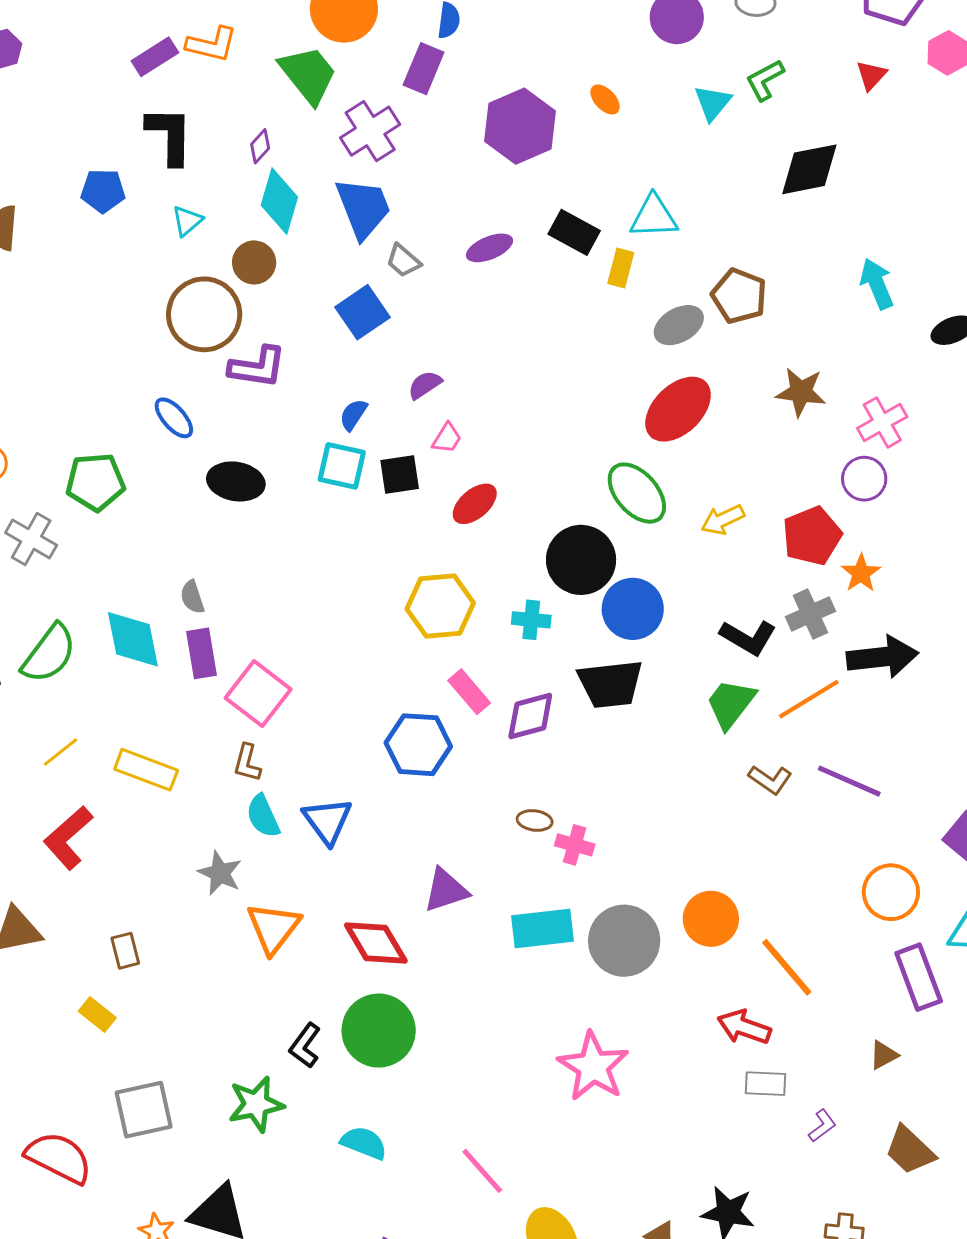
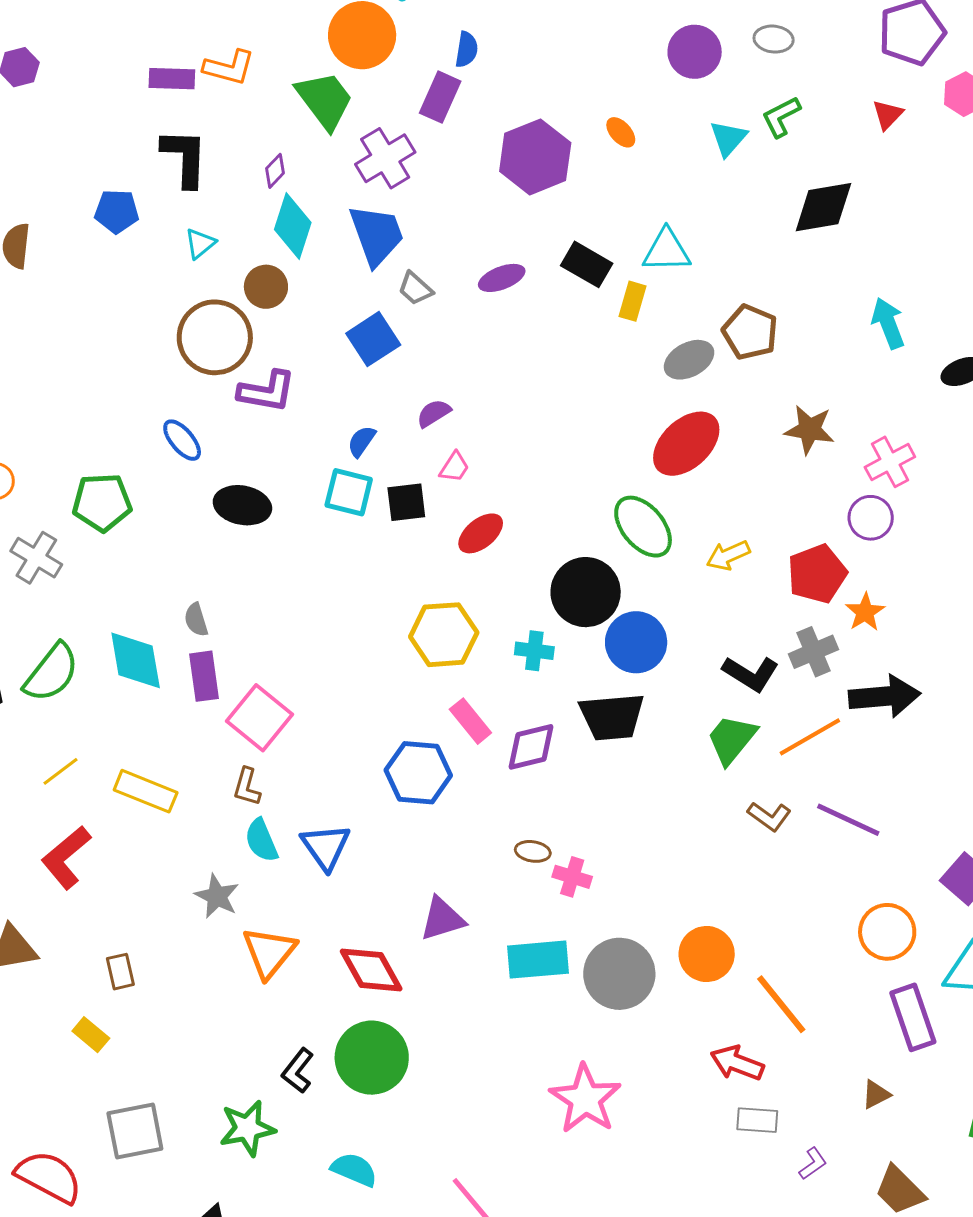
purple rectangle: (155, 57) -> (172, 79), turned 33

